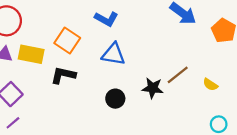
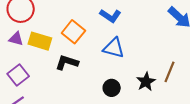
brown line: (178, 75) -> (169, 72), turned -35
black star: (153, 88) -> (146, 82), turned 30

